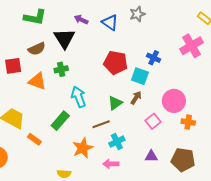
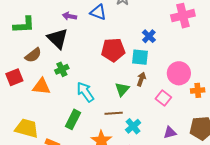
pink cross: (192, 46) -> (183, 16), turned 30
blue cross: (154, 58) -> (149, 36), turned 32
brown line: (101, 124) -> (114, 113), turned 30

